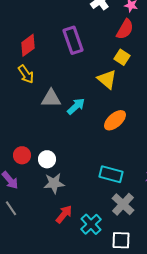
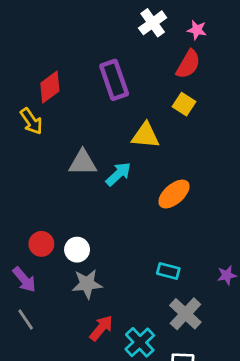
yellow arrow: (26, 74) -> (31, 121), moved
yellow triangle: (107, 79) -> (145, 136), moved, turned -35
cyan rectangle: (111, 174) -> (168, 271), size x0.7

